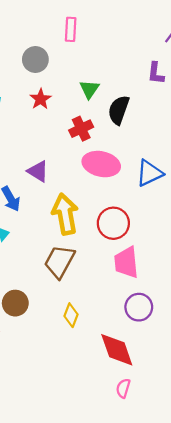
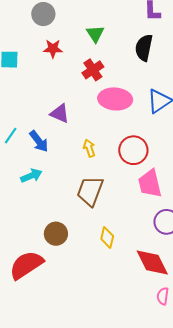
red star: (41, 99) -> (53, 49), turned -30
black semicircle: (119, 110) -> (144, 48), moved
yellow arrow: (65, 214) -> (89, 148), size x0.5

